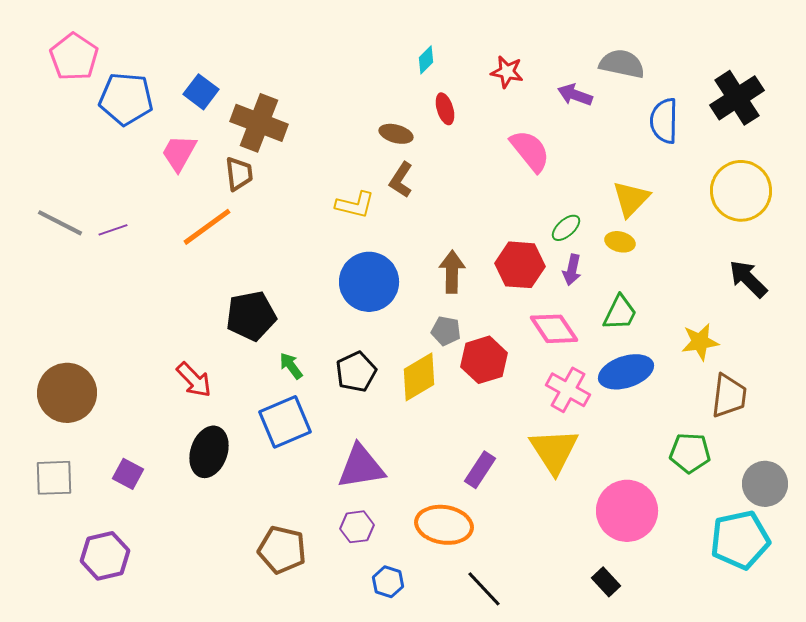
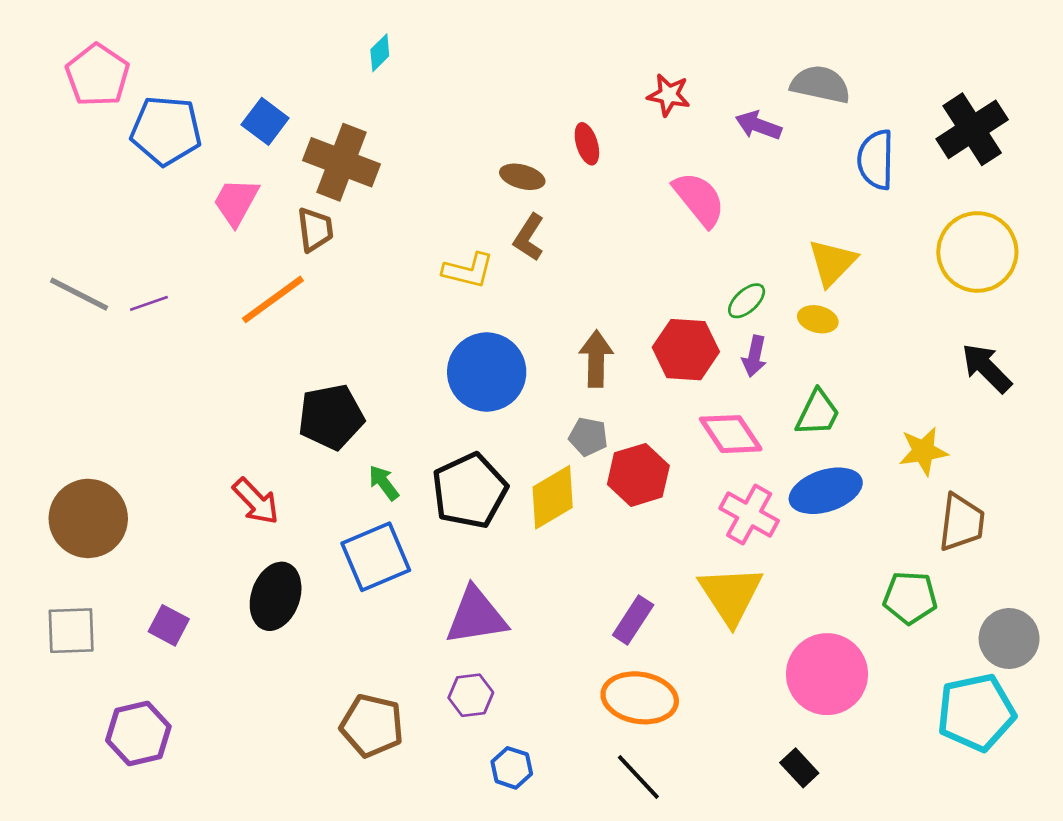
cyan diamond: (426, 60) -> (380, 53), moved
black pentagon: (356, 372) -> (469, 491), size x1.4
orange ellipse: (444, 525) -> (640, 698), moved

